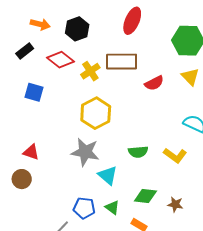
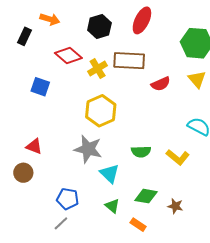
black hexagon: (77, 29) -> (99, 27), moved
black rectangle: (25, 51) -> (25, 36), moved, turned -30
blue pentagon: (84, 208) -> (68, 199), moved

